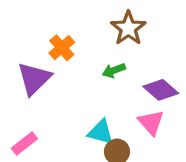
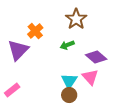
cyan triangle: (101, 132) -> (69, 81), moved, turned 48

